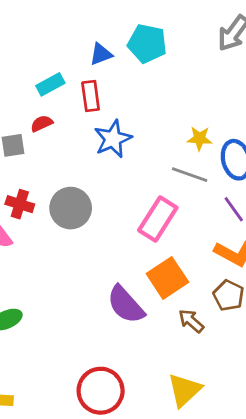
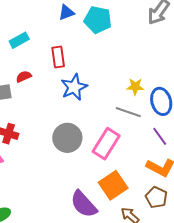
blue triangle: (101, 54) -> (66, 12), moved
cyan rectangle: (50, 84) -> (19, 40), moved
gray circle: (71, 208) -> (67, 138), moved

